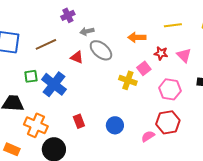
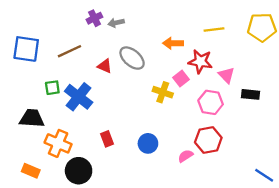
gray arrow: (87, 31) -> (116, 23), moved
red star: (161, 53) -> (200, 61), size x1.5
pink triangle: (184, 55) -> (227, 75), moved

